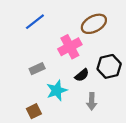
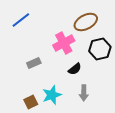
blue line: (35, 22) -> (21, 20), moved
black hexagon: (109, 66) -> (100, 49), moved
cyan star: (57, 90) -> (52, 95), moved

